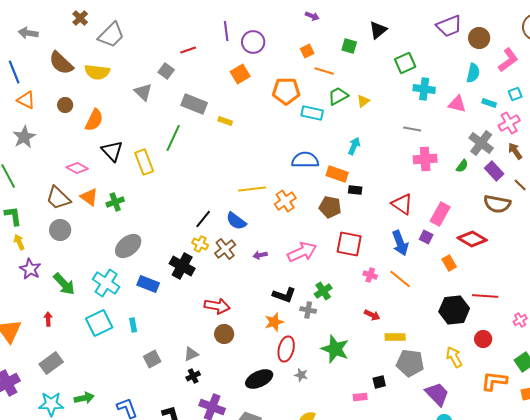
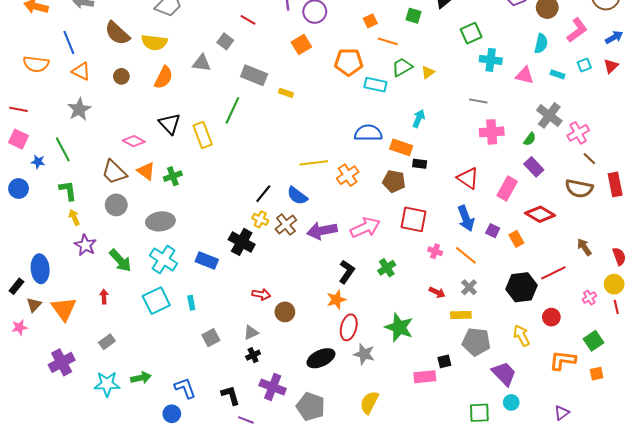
red line: (188, 50) -> (248, 20), turned 49
gray triangle: (143, 92) -> (202, 63), turned -36
orange semicircle: (94, 120) -> (164, 77), moved
pink cross: (509, 123) -> (578, 133), moved
brown arrow: (515, 151) -> (584, 247), moved
purple rectangle: (494, 171) -> (534, 167), moved
brown semicircle: (497, 204) -> (579, 189), moved
purple square: (426, 237) -> (493, 231), moved
gray ellipse: (128, 246) -> (160, 221), moved, turned 32
purple arrow: (260, 255) -> (322, 231), size x2.0
black L-shape: (284, 295) -> (347, 272), turned -75
red line: (485, 296) -> (553, 273), turned -30
red arrow: (217, 306) -> (261, 294), moved, size x0.7
gray cross: (308, 310) -> (469, 287), moved, turned 35
gray rectangle: (51, 363) -> (107, 342), size x0.7
gray star: (301, 375) -> (364, 354), size x1.5
pink rectangle: (360, 397) -> (425, 377), size x1.5

